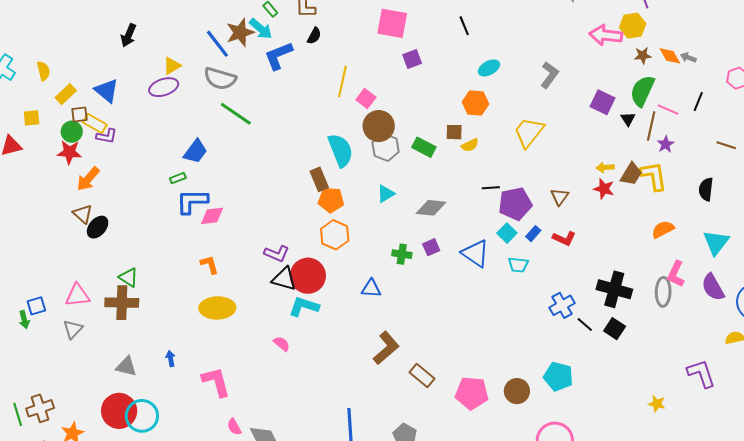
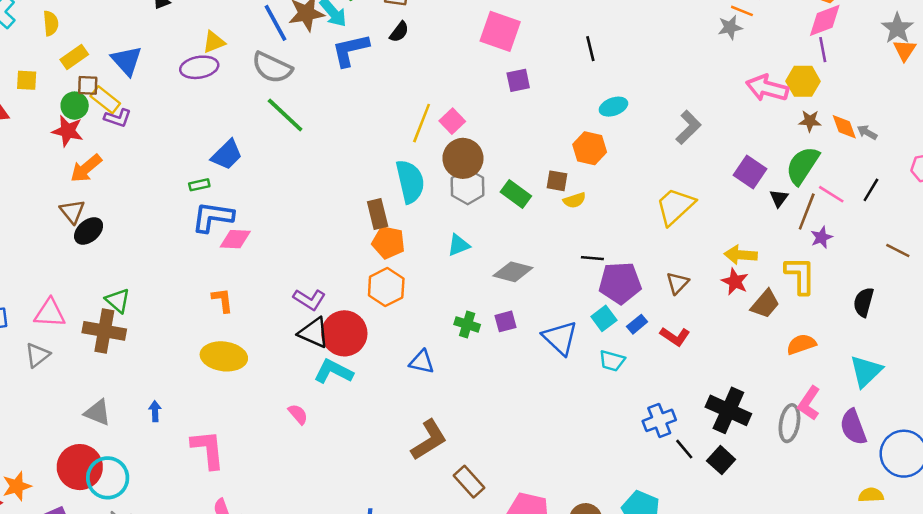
yellow line: (342, 81) -> (422, 123), moved
yellow trapezoid: (529, 132) -> (675, 206), moved
yellow arrow: (605, 167) -> (741, 255), size x1.4
brown trapezoid: (631, 174) -> (765, 304), moved

